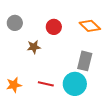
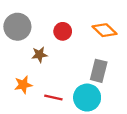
gray circle: (15, 23) -> (17, 27), size x1.5
orange star: (14, 85) -> (23, 85), moved

